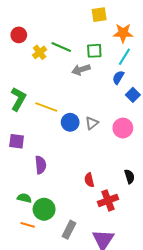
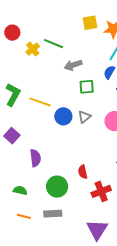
yellow square: (99, 15) -> (90, 23), moved
green square: (94, 51) -> (87, 87), moved
purple square: (17, 141) -> (12, 136), turned 35
green circle: (44, 209) -> (57, 187), moved
gray rectangle: (69, 230) -> (53, 214), moved, turned 60

